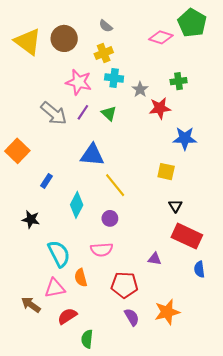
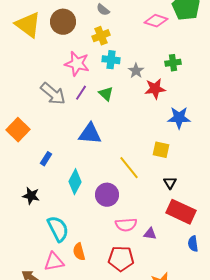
yellow line: (115, 185) -> (129, 168), moved
purple circle: (110, 218) -> (107, 195), size x1.5
pink semicircle: (102, 250) -> (126, 225), moved

